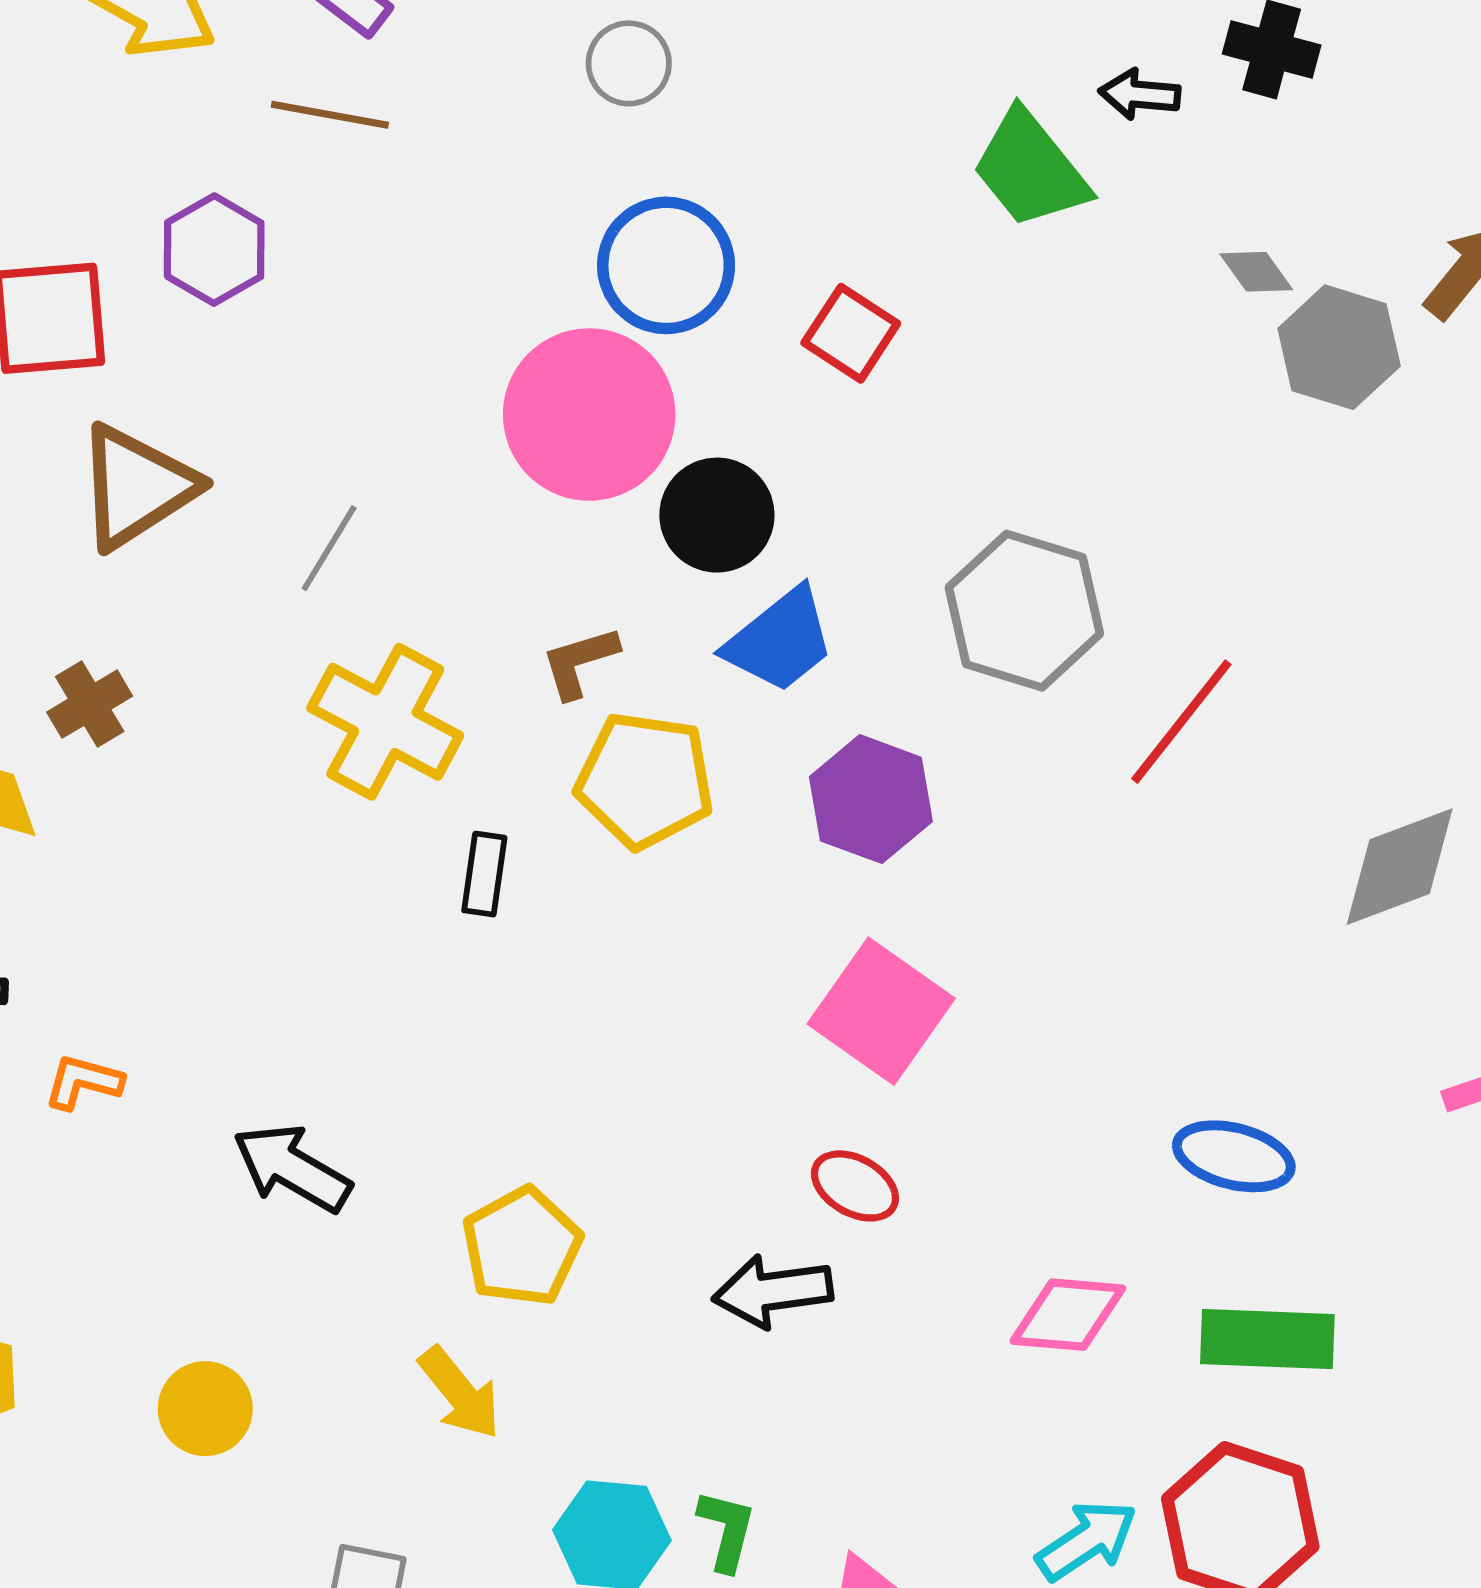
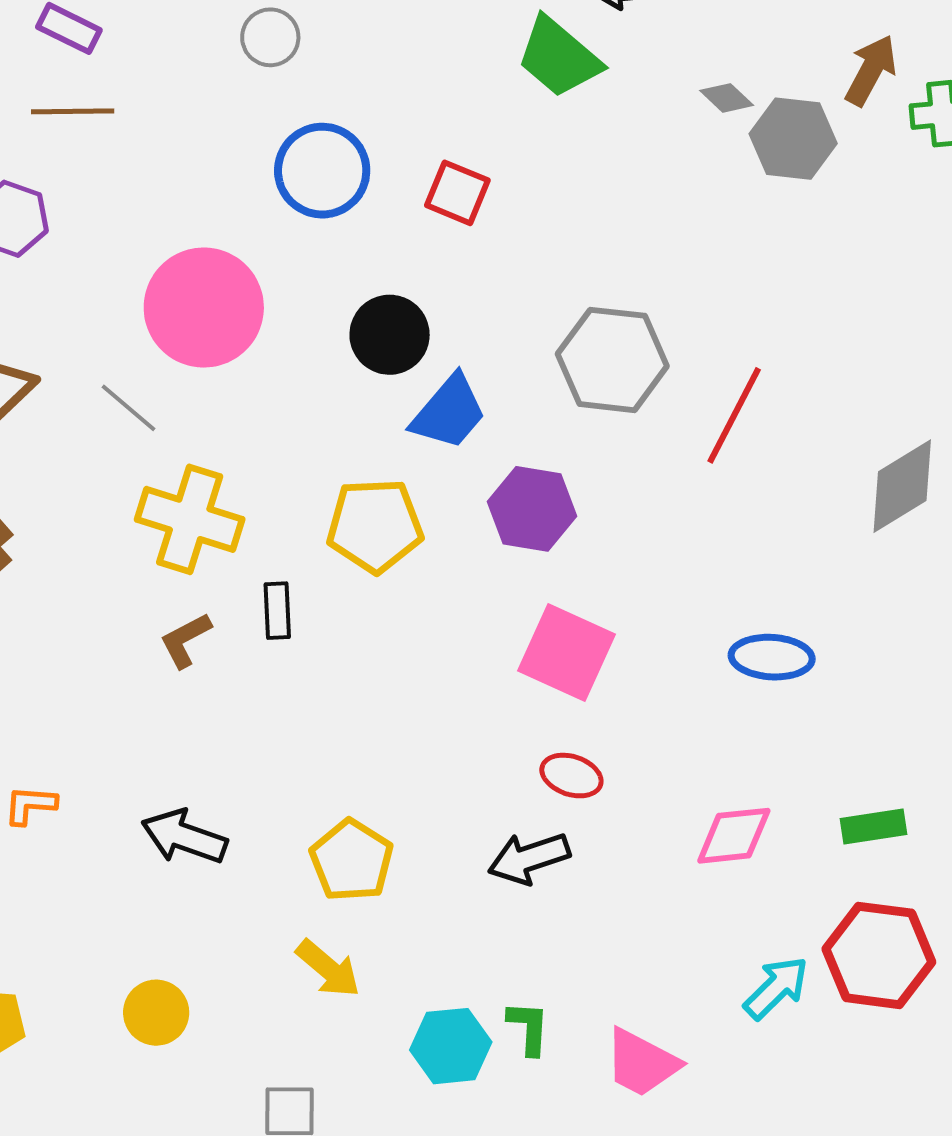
pink circle: (589, 415) -> (204, 308), moved
gray line: (329, 548) -> (129, 408), turned -70
brown L-shape: (580, 662) -> (185, 640), moved
blue ellipse: (1234, 1156) -> (772, 657), moved
green rectangle: (1267, 1339) -> (874, 826), size x0.7

